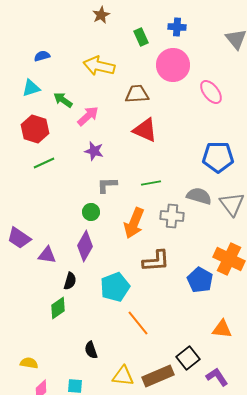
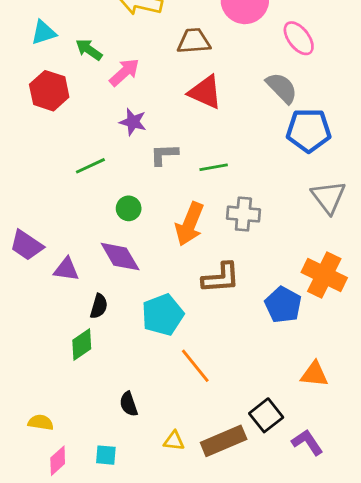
green line: (44, 163) -> (90, 166), moved
gray L-shape: (107, 185) -> (164, 154), moved
gray semicircle: (199, 196) -> (282, 88), moved, turned 30
purple diamond: (85, 246) -> (120, 257), turned -60
yellow triangle: (123, 376) -> (174, 441), size x0.7

